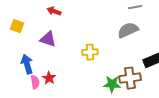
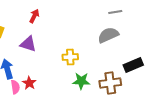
red arrow: (54, 11) -> (34, 16), turned 96
green star: (112, 84) -> (81, 81), moved

